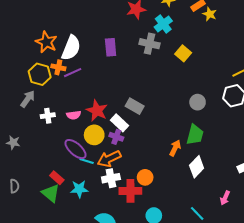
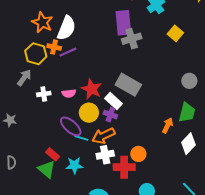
gray cross: (149, 44) -> (132, 39), moved, turned -30
purple rectangle: (111, 47) -> (123, 23), moved, size x1.4
gray rectangle: (135, 106) -> (128, 85), size x1.4

